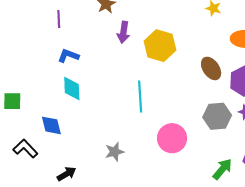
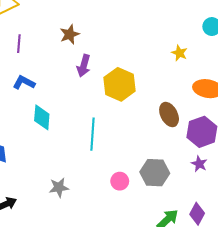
cyan diamond: (72, 89) -> (42, 117), moved
gray hexagon: (217, 116) -> (155, 173), moved
pink circle: (172, 138) -> (120, 181), size x0.6

